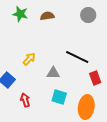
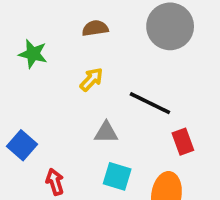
green star: (20, 14) -> (33, 54), moved
gray circle: (88, 15) -> (170, 26), size x1.6
yellow arrow: (29, 59) -> (91, 79), moved

